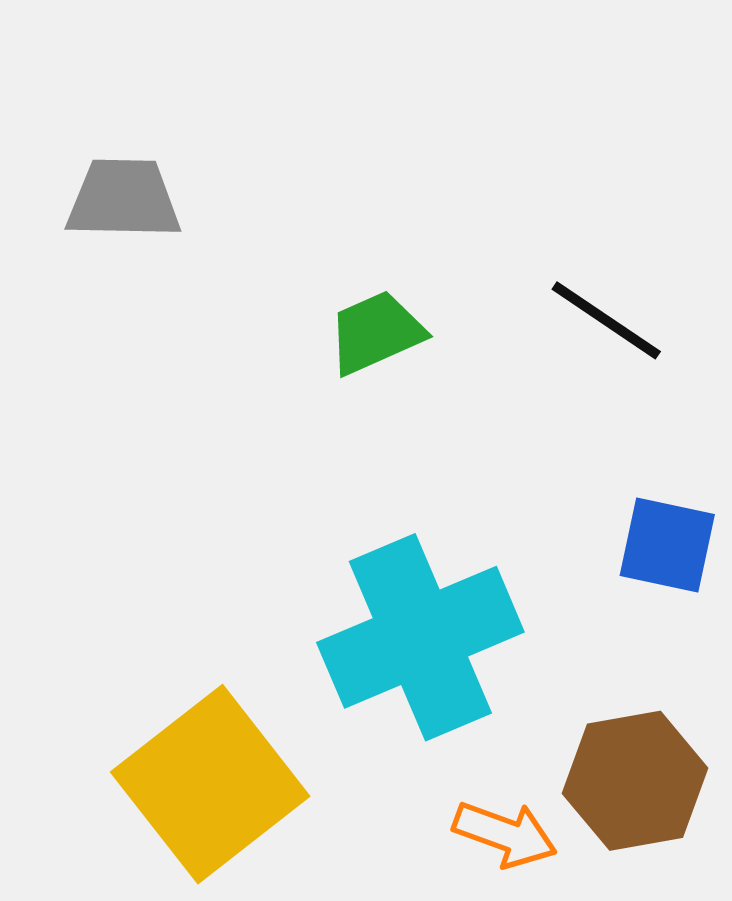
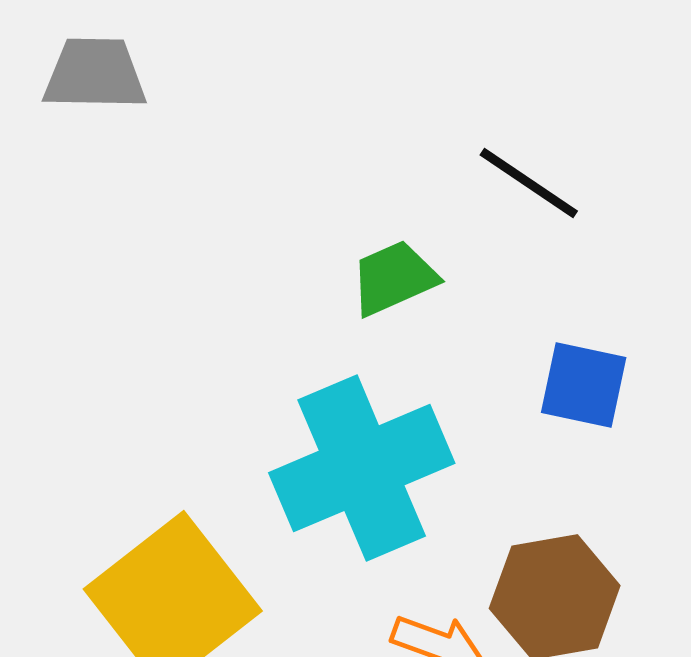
green trapezoid: (376, 333) -> (394, 278), moved

